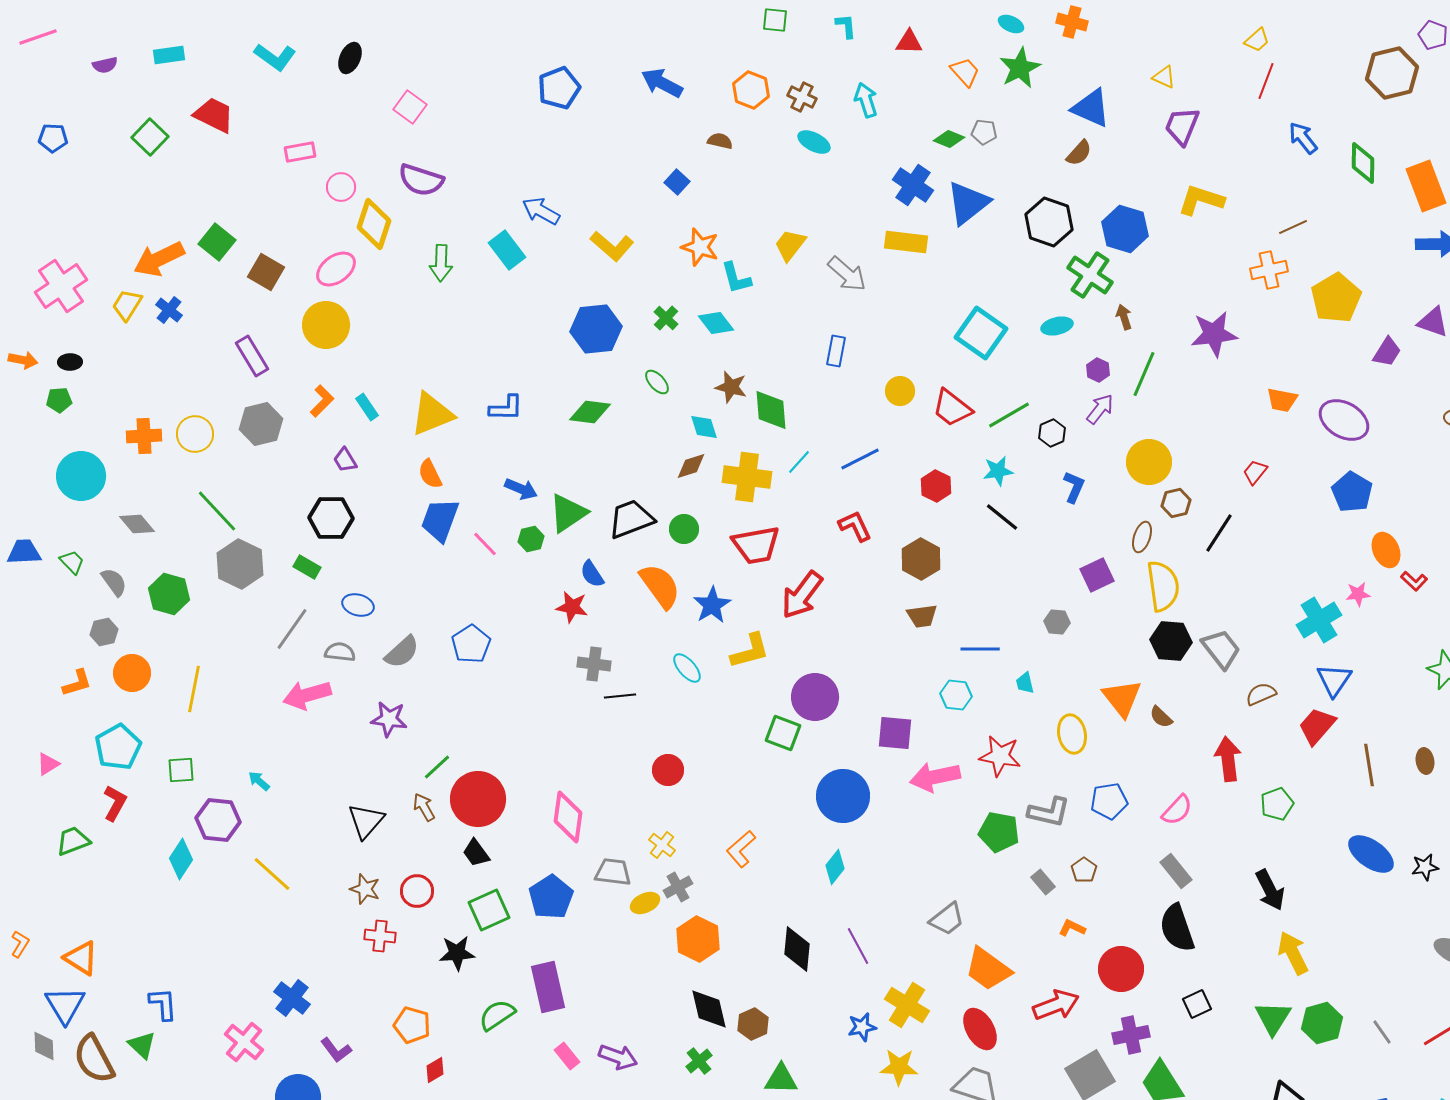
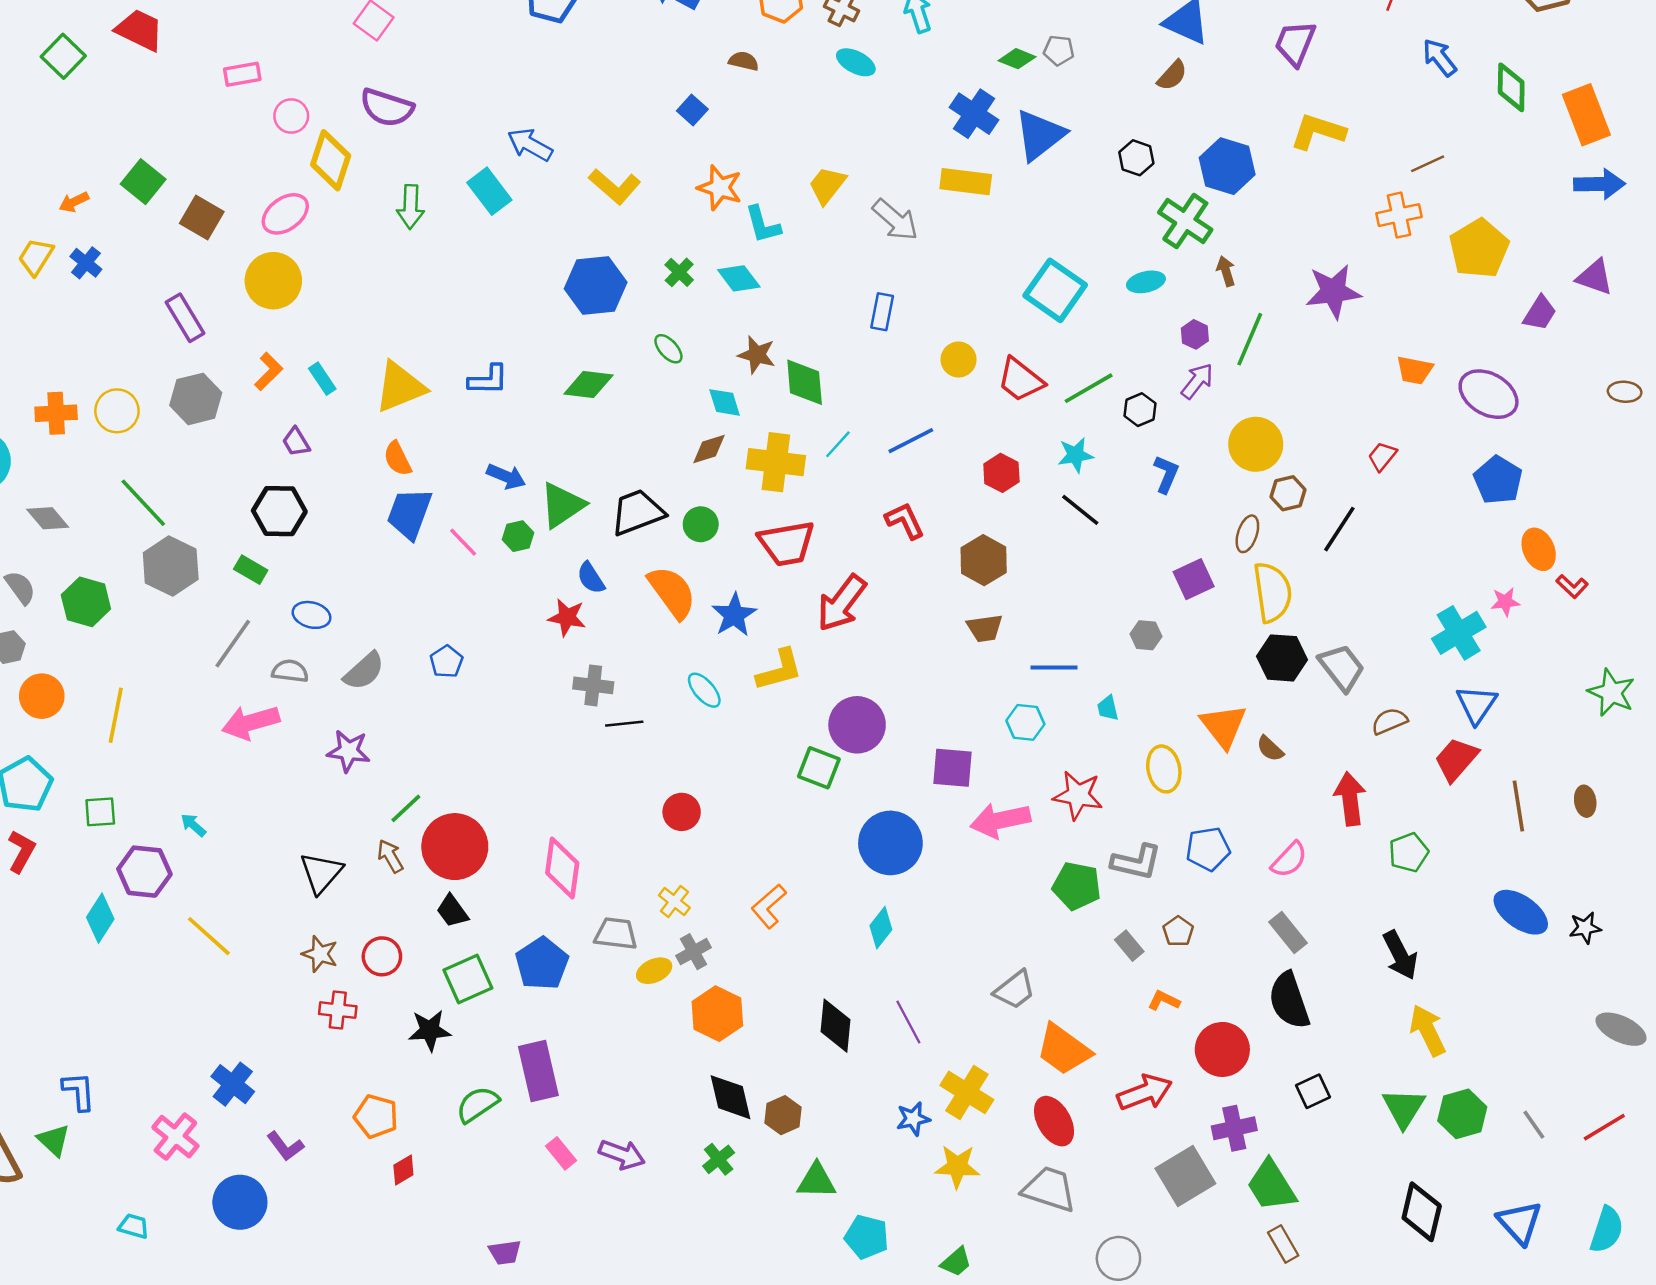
black hexagon: (1049, 222) -> (1136, 158), size x0.6
orange arrow: (159, 259) -> (74, 202), size x0.5
blue pentagon: (471, 644) -> (446, 662), size x0.7

